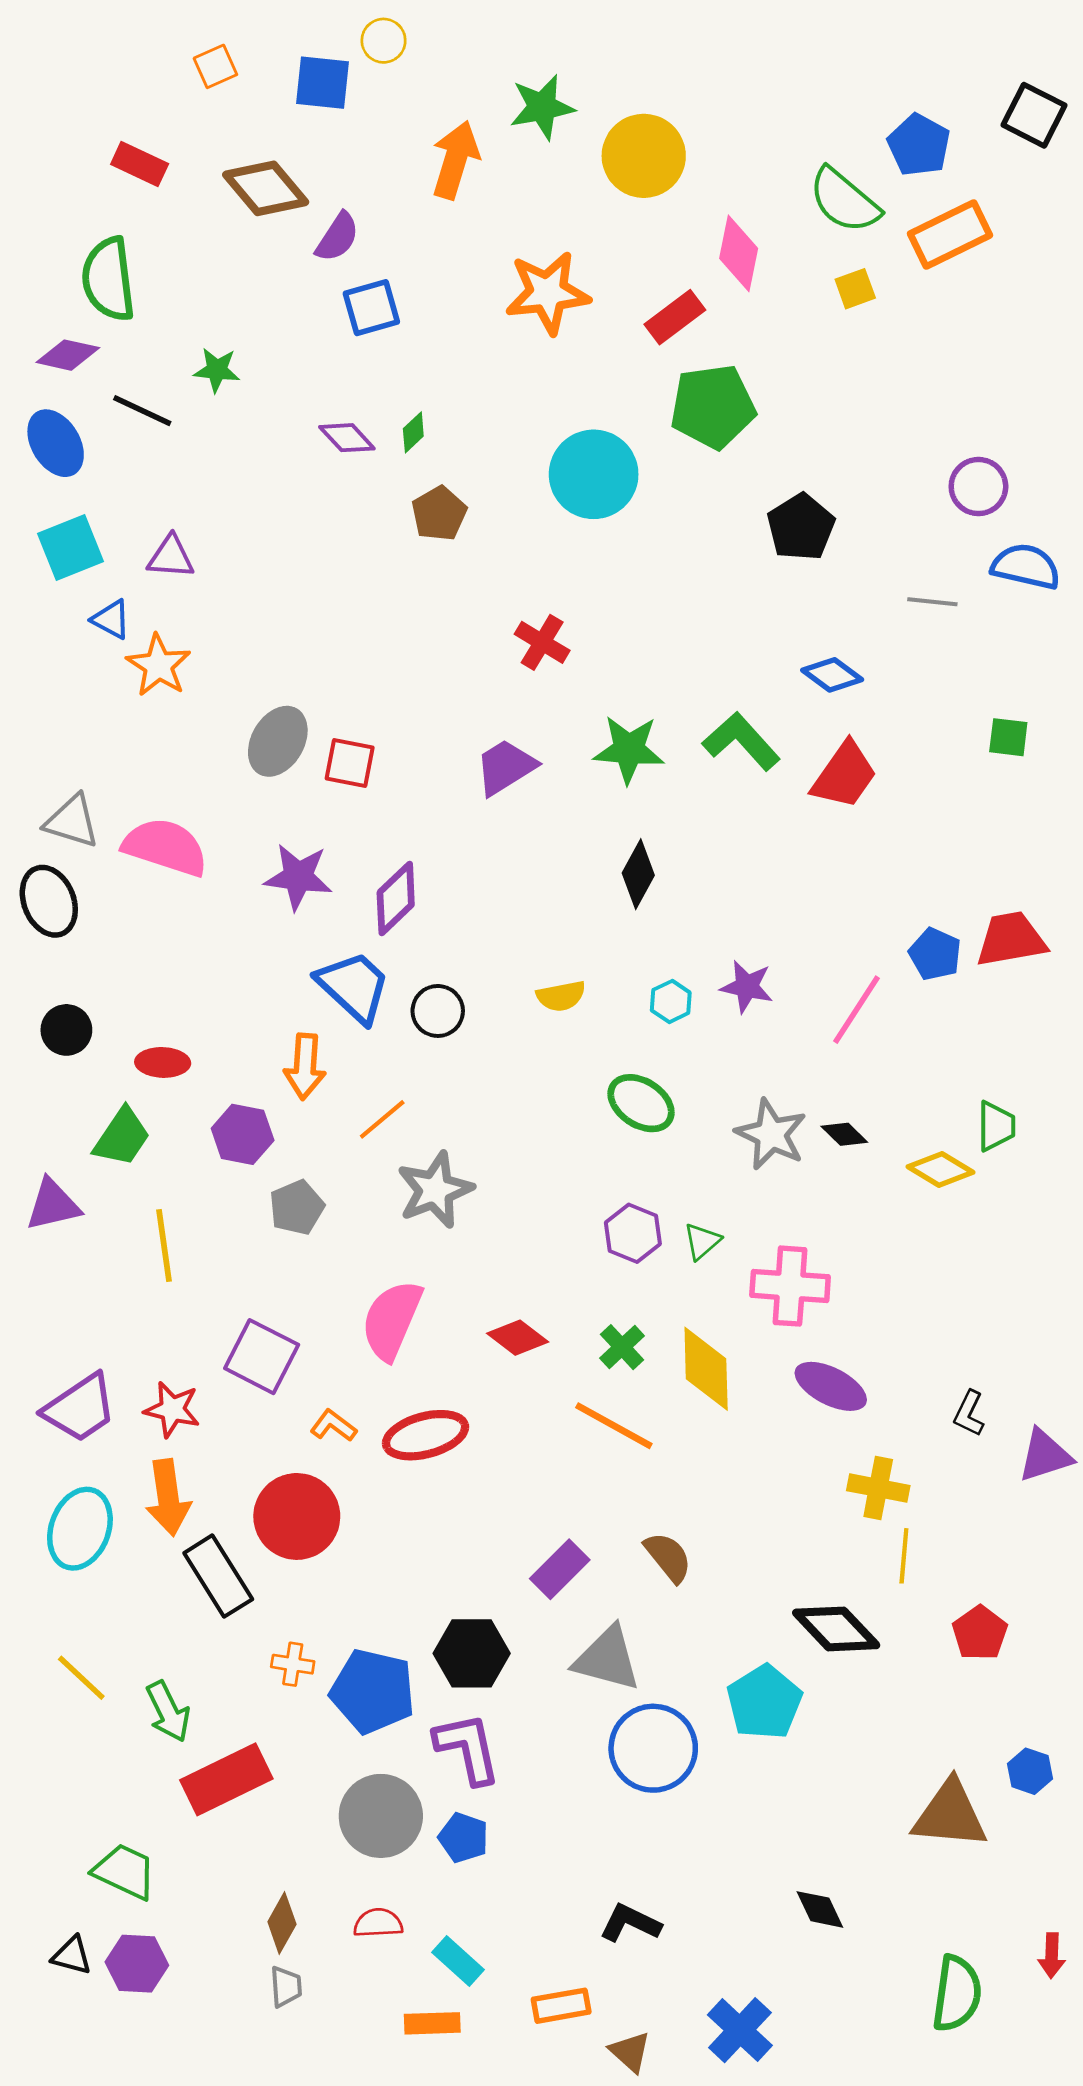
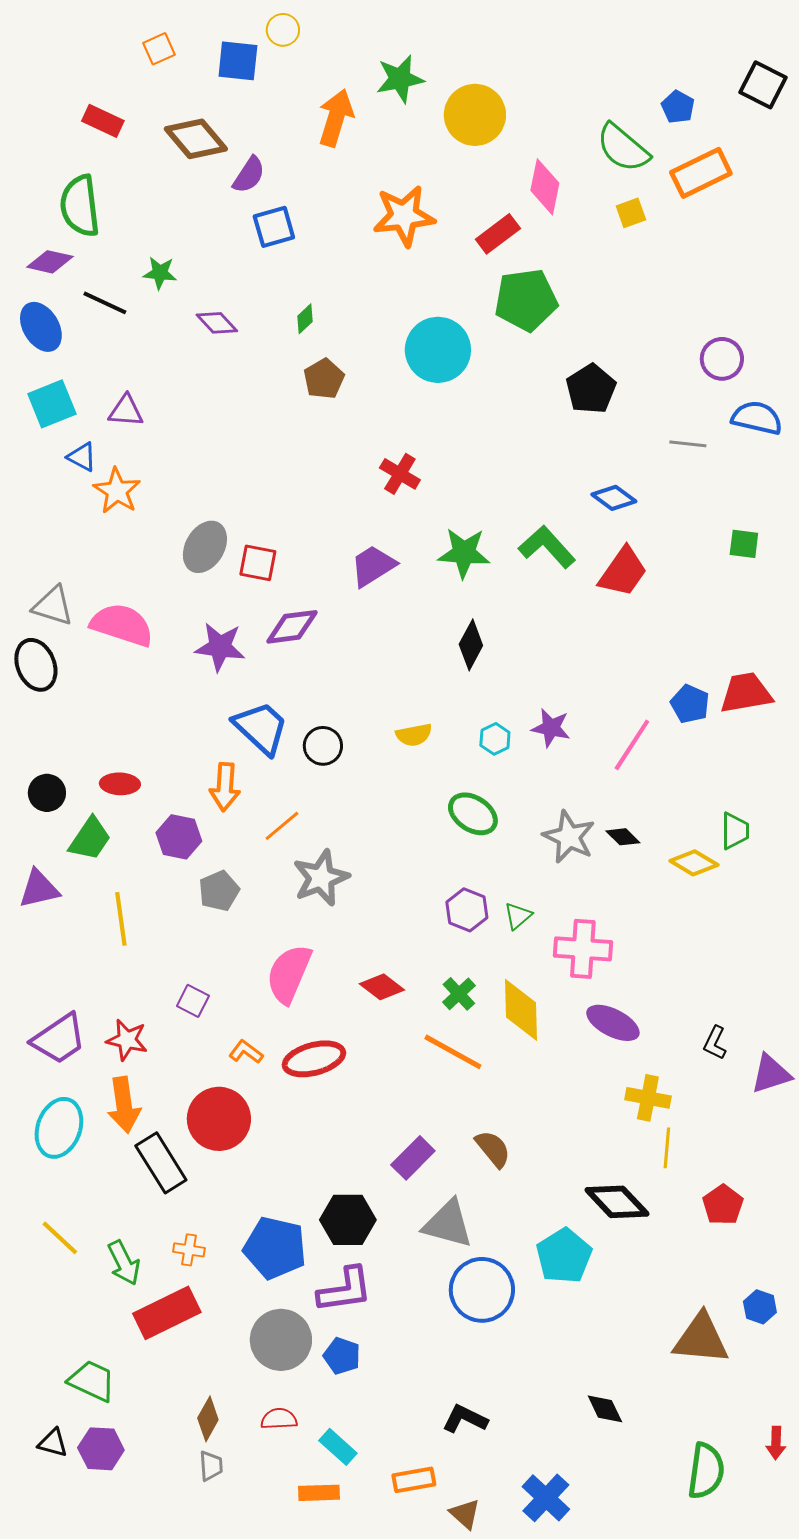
blue pentagon: (919, 145) -> (678, 107), size x0.7
purple diamond: (347, 438) -> (217, 323), moved
purple diamond: (396, 898) -> (292, 627), moved, turned 36
black circle: (66, 1030) -> (47, 793), moved
purple square: (262, 1357) -> (193, 1001), size x0.6
orange cross: (293, 1664) -> (189, 1250), moved
purple L-shape: (468, 1748) -> (345, 1290), turned 94

